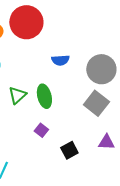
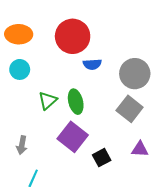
red circle: (26, 22) -> (73, 36), moved
purple square: (41, 130) -> (73, 137), size x2.0

